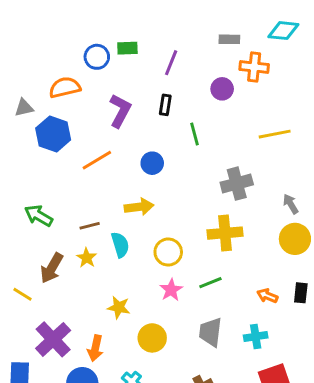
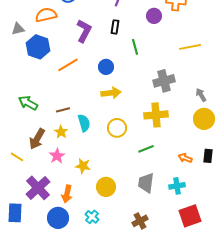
yellow arrow: (139, 207) -> (111, 93), moved
pink star: (171, 290) -> (57, 156), moved

